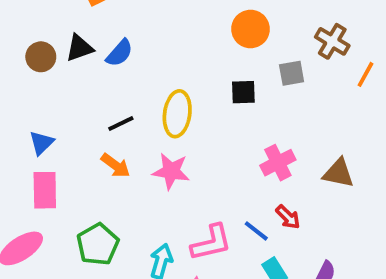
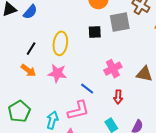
gray square: (292, 73) -> (120, 22), size x1.5
black line: (121, 123) -> (31, 49), turned -32
red arrow: (288, 217) -> (118, 97), turned 48
blue line: (256, 231) -> (87, 89), moved

